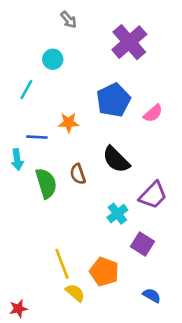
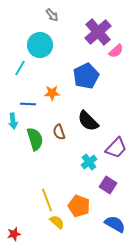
cyan circle: (53, 59) -> (40, 45), size x1.6
pink semicircle: (153, 113) -> (116, 51), moved
blue semicircle: (152, 295) -> (115, 224), size x1.5

